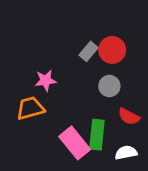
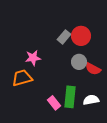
red semicircle: (129, 117) -> (93, 69), moved
pink rectangle: (75, 143) -> (54, 103), size x0.6
white semicircle: (126, 153) -> (91, 100), moved

